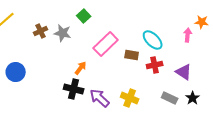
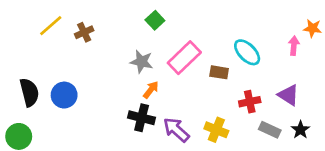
brown cross: (41, 31) -> (84, 32), moved
gray star: (63, 33) -> (142, 62), moved
red cross: (155, 65) -> (250, 102), moved

